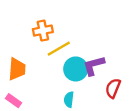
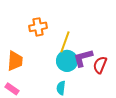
yellow line: (59, 49) -> (65, 42), moved, turned -40
red semicircle: (113, 88) -> (100, 65), moved

